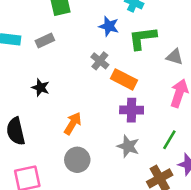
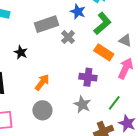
green L-shape: (143, 38) -> (102, 23), turned 140
gray rectangle: (45, 40) -> (46, 24), moved, size x1.6
orange rectangle: (124, 79) -> (104, 52), moved

